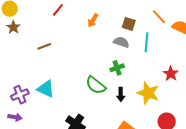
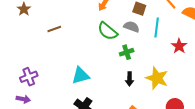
red star: (171, 74) -> (179, 46), moved
green semicircle: (96, 85) -> (108, 31), moved
cyan triangle: (46, 89) -> (81, 76), moved, turned -42

